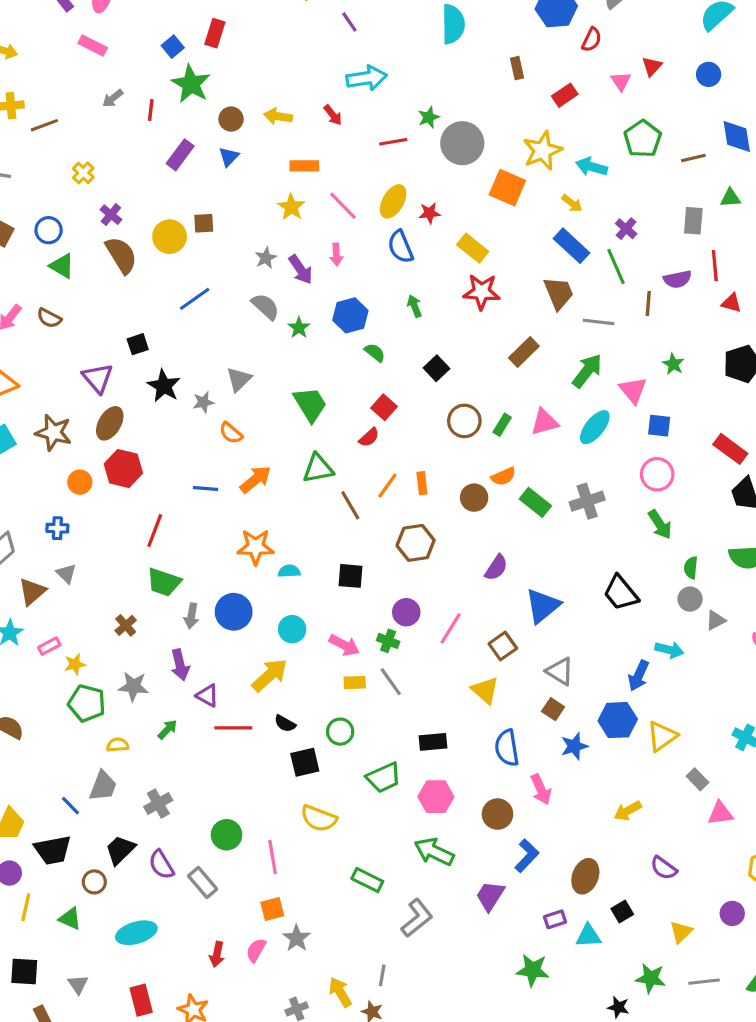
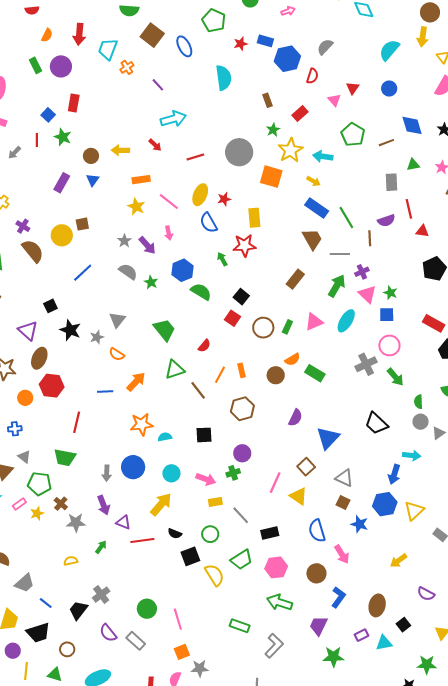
green star: (191, 84) -> (63, 137), size x0.7
red line: (151, 110) -> (37, 140), moved
green star: (429, 117) -> (273, 130), moved
purple cross: (626, 229) -> (362, 272), moved, turned 32
yellow rectangle: (473, 248) -> (254, 218), turned 54
red star: (482, 292) -> (244, 245), moved
green semicircle: (375, 352) -> (201, 292), size x1.5
green star: (673, 364) -> (390, 293), moved
red square: (384, 407) -> (232, 318), moved
gray cross: (587, 501) -> (366, 364), moved
green trapezoid: (164, 582) -> (65, 457), moved
brown cross: (126, 625) -> (61, 504), moved
pink line: (451, 628) -> (275, 483), moved
green cross: (388, 641) -> (233, 473), turned -32
gray line: (391, 682) -> (241, 515), moved
green pentagon: (87, 703) -> (40, 484), moved
blue star: (574, 746) -> (359, 524), turned -30
gray trapezoid: (103, 786) -> (25, 583), moved, turned 35
yellow semicircle: (319, 818) -> (215, 575), moved, turned -135
black trapezoid: (120, 850) -> (78, 610), moved
gray star: (297, 938) -> (200, 668), turned -30
green star: (533, 970) -> (333, 657), moved

